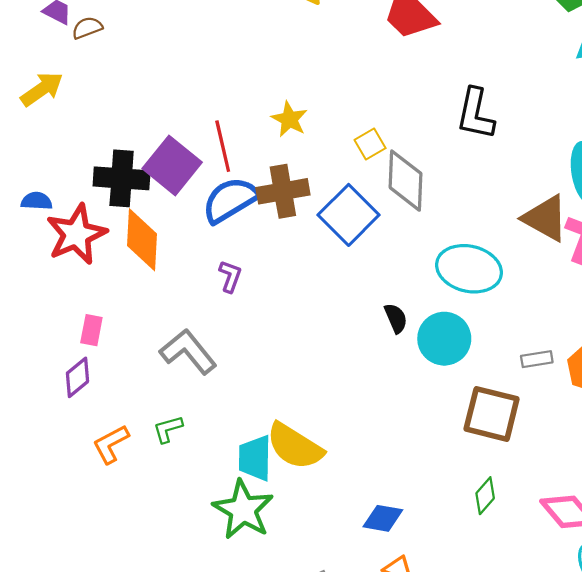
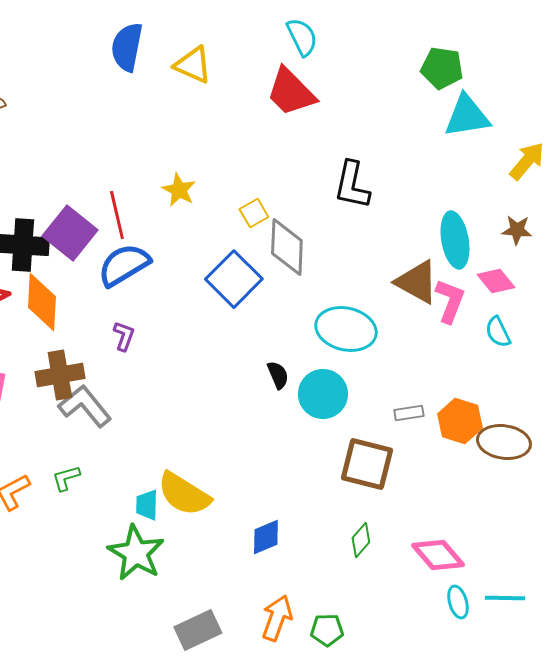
brown cross: (283, 191) -> (60, 375), moved
cyan trapezoid: (255, 458) -> (147, 505), size x0.7
blue diamond: (383, 518) -> (266, 537), moved, turned -33

